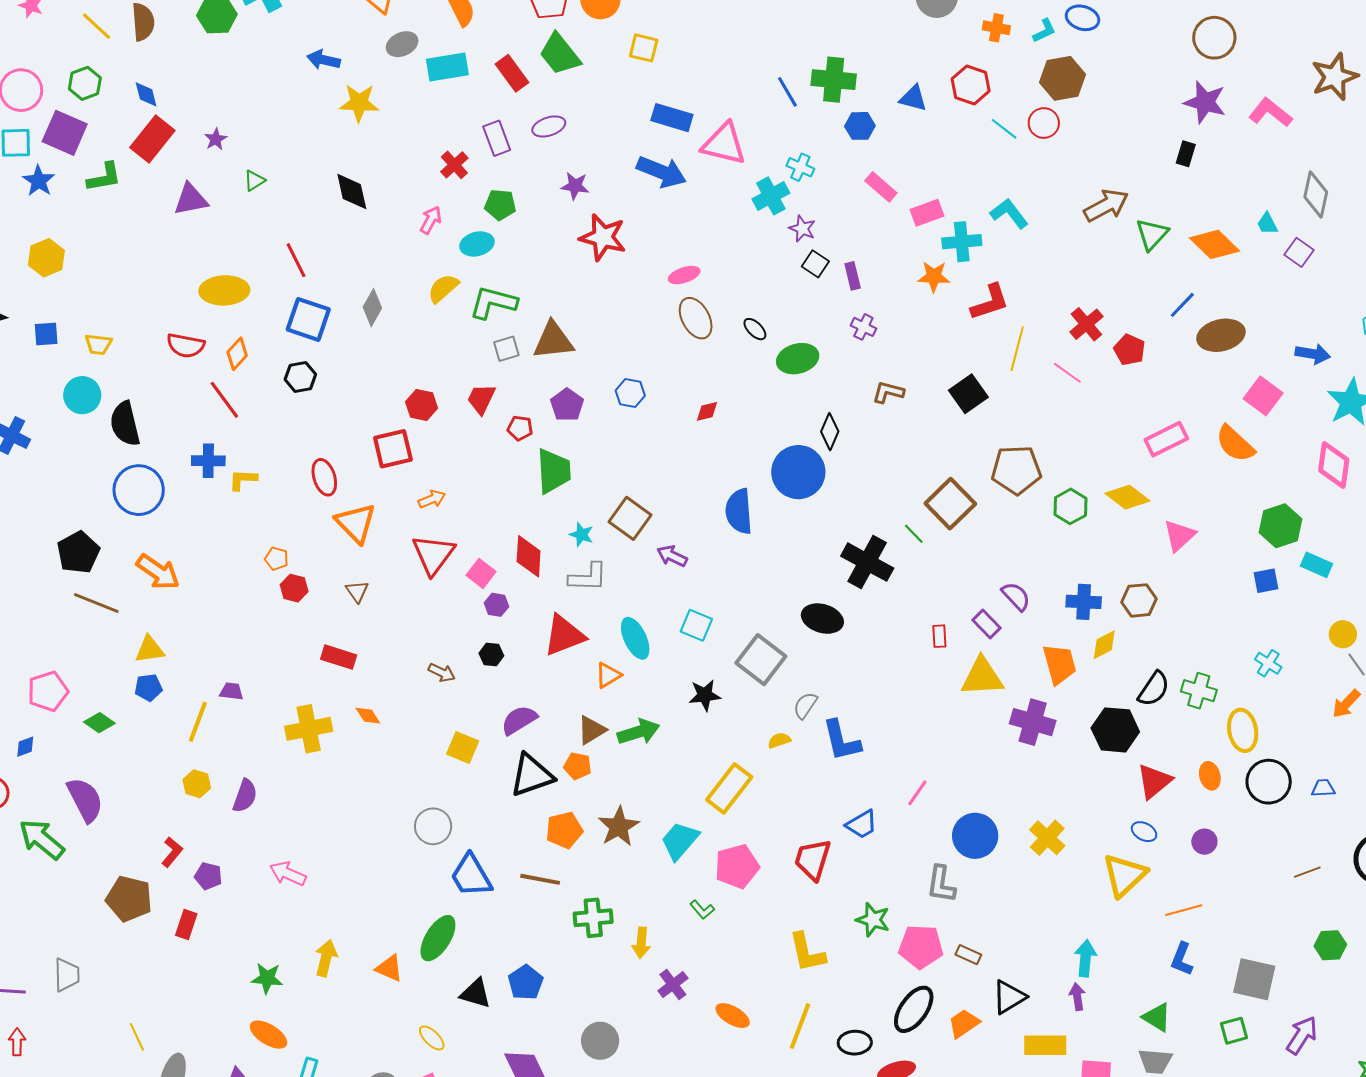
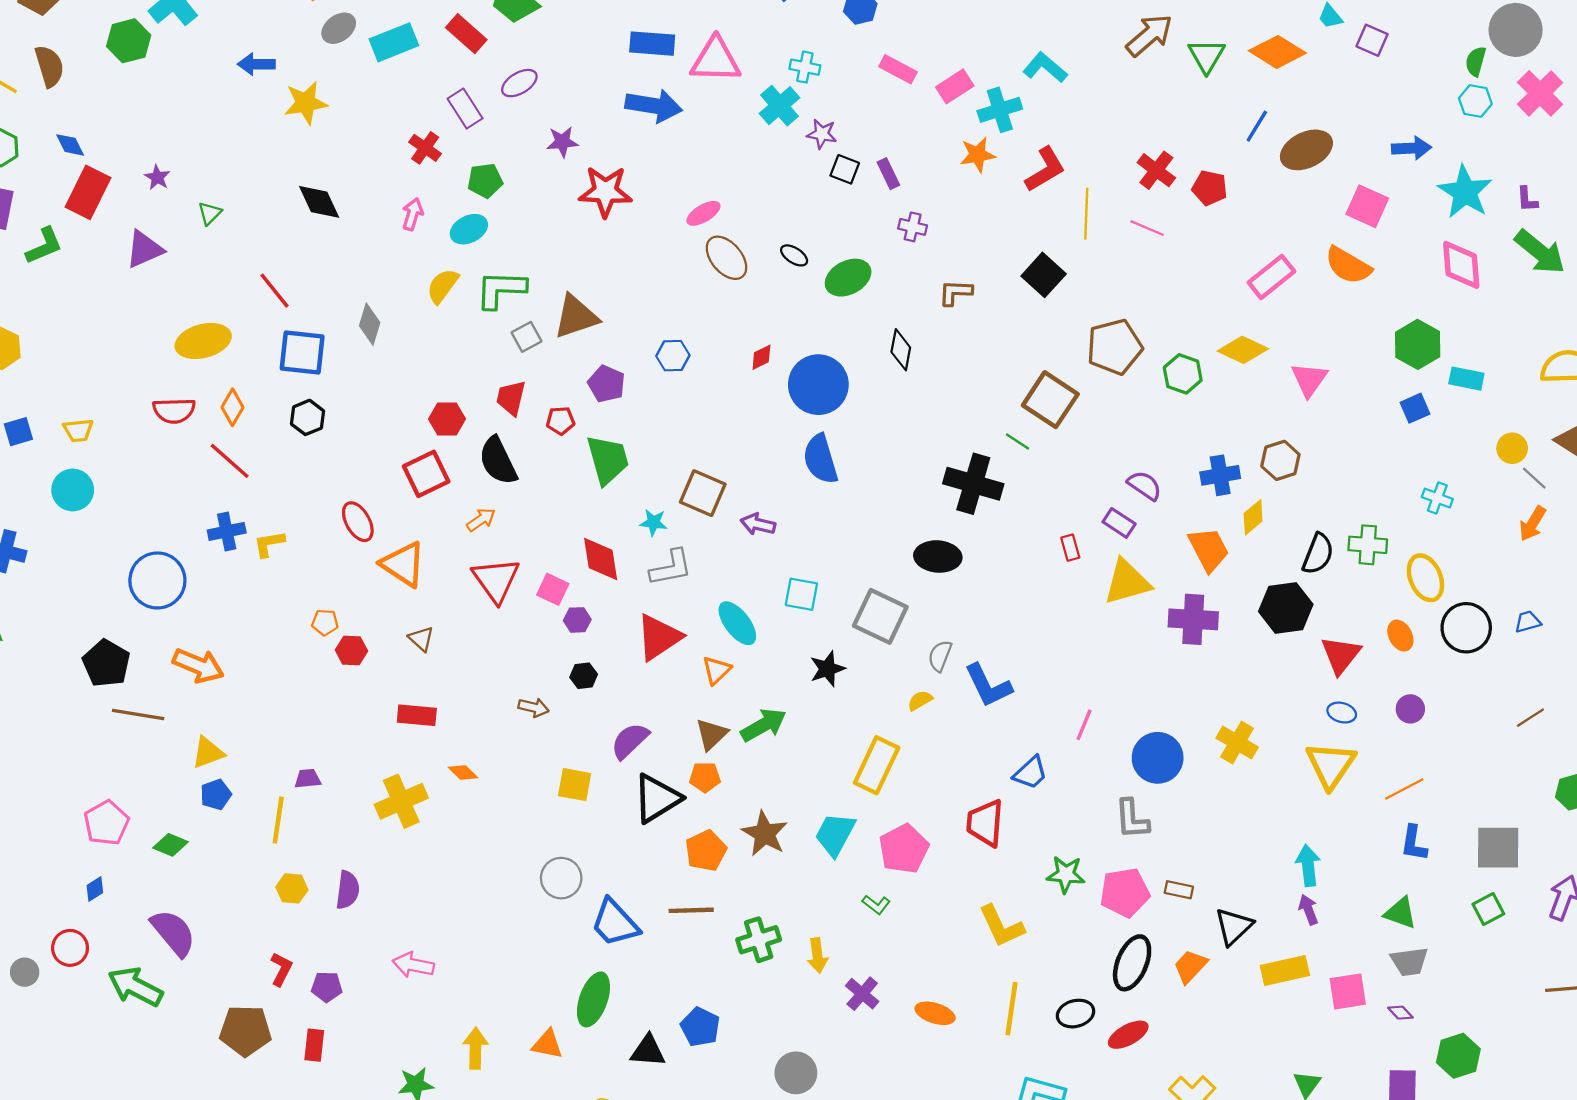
black semicircle: (125, 424) -> (498, 461), moved
blue circle: (798, 472) -> (818, 385), moved

